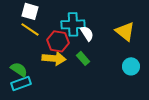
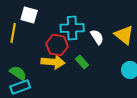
yellow line: (30, 29) -> (13, 33), moved, turned 66
white semicircle: (87, 33) -> (97, 37), moved

